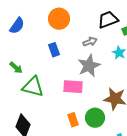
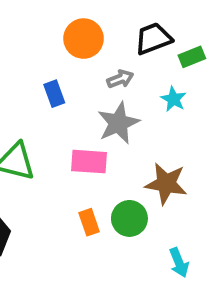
orange circle: (59, 19) -> (84, 39), moved

